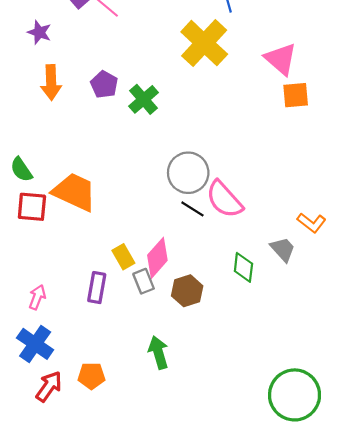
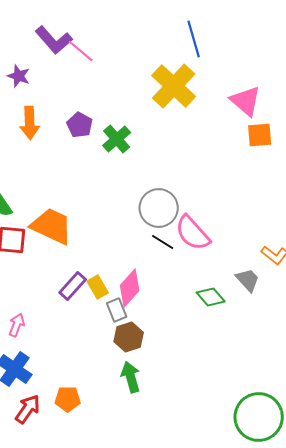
green diamond: (243, 267) -> (211, 297), turned -48
purple rectangle: (97, 288) -> (73, 286), moved, turned 32
brown hexagon: (187, 291) -> (129, 337), moved

